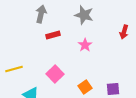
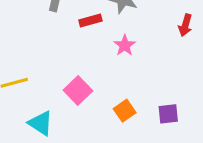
red rectangle: (53, 35) -> (90, 20), moved

